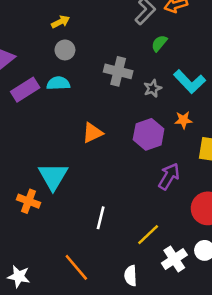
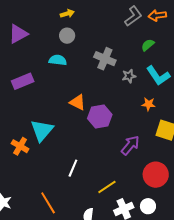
green semicircle: (159, 43) -> (148, 45), moved
purple rectangle: (25, 90) -> (23, 81), moved
orange triangle: (92, 133) -> (78, 102), turned 42
purple hexagon: (149, 134) -> (100, 116), moved

